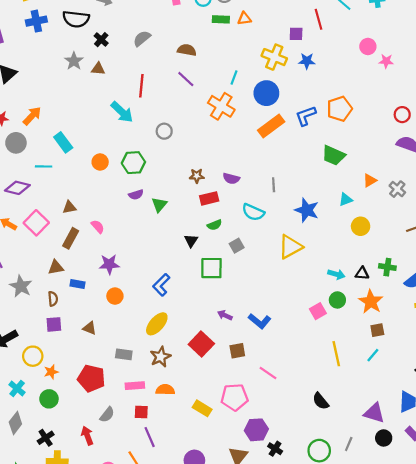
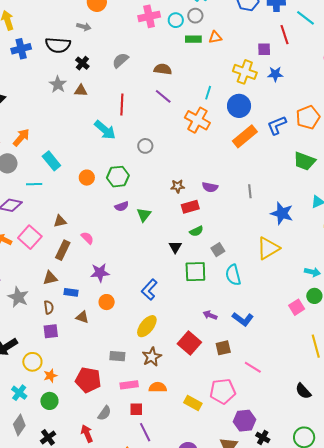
cyan semicircle: (253, 212) -> (233, 275), moved, turned 55
brown triangle: (90, 328) -> (82, 317), moved

